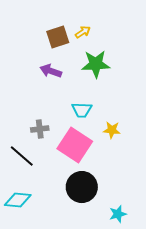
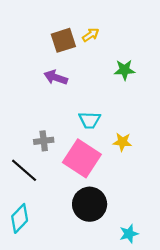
green star: (96, 64) -> (125, 70), moved, size x0.7
cyan diamond: (18, 200) -> (20, 218), turned -52

